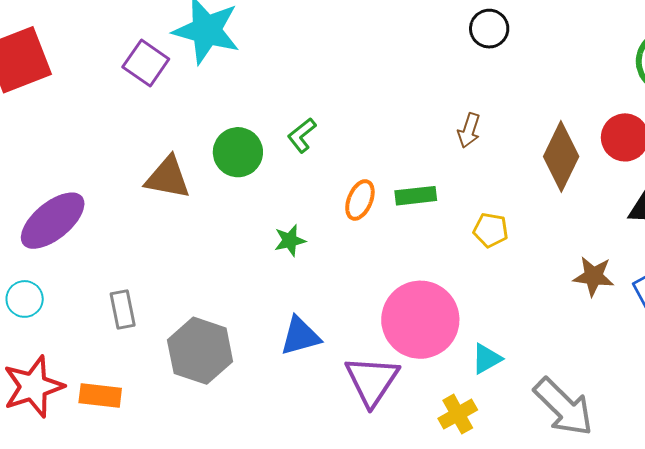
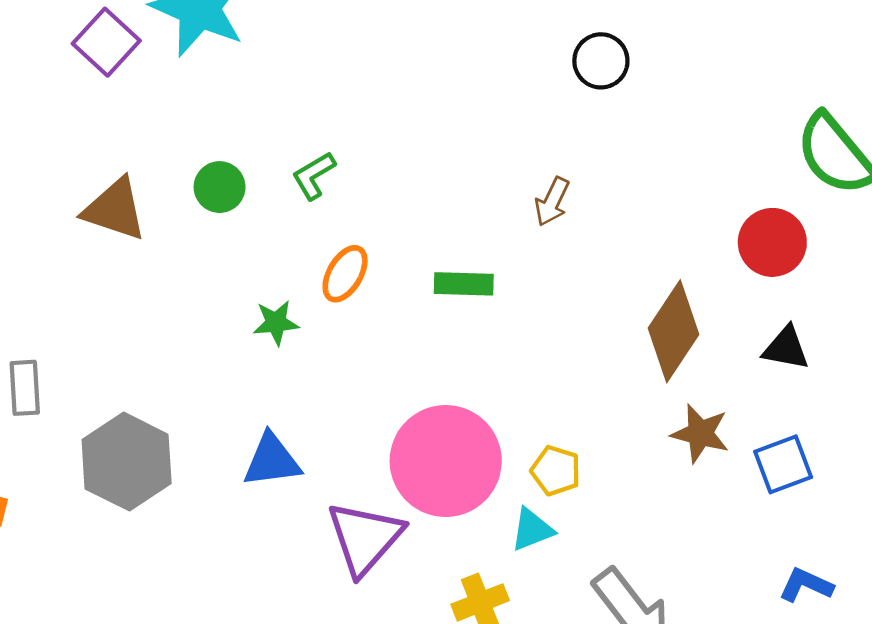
green circle: (238, 152) -> (220, 187), size x0.7
brown diamond: (561, 156) -> (673, 331), moved
orange ellipse: (360, 200) -> (345, 274), moved
yellow pentagon: (491, 230) -> (556, 471), moved

